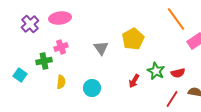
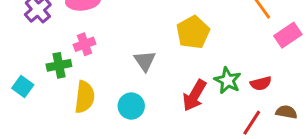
gray triangle: (101, 48) -> (145, 61), moved
red arrow: (134, 81) -> (194, 95), size x1.5
yellow semicircle: (61, 82) -> (85, 97), size x1.5

